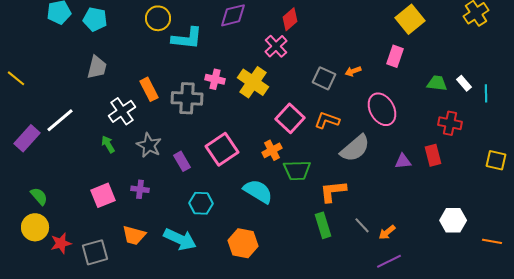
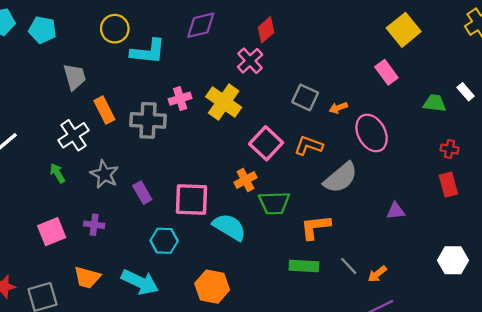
pink rectangle: (395, 56) -> (386, 72), turned -55
gray trapezoid: (97, 67) -> (75, 77), moved, turned -30
orange arrow: (353, 71) -> (338, 108), moved
pink cross: (215, 79) -> (180, 99), turned -30
white rectangle: (464, 83) -> (466, 92), moved
red cross: (450, 123) -> (450, 149), size x0.7
pink square: (222, 149) -> (192, 199), moved, turned 36
red rectangle: (433, 155) -> (448, 185), moved
purple triangle: (403, 161) -> (396, 211), moved
green rectangle: (323, 225) -> (304, 266), turned -70

